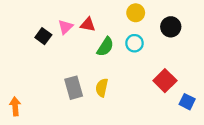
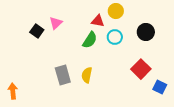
red triangle: (88, 24) -> (98, 21), moved
black circle: (171, 27) -> (146, 32), moved

